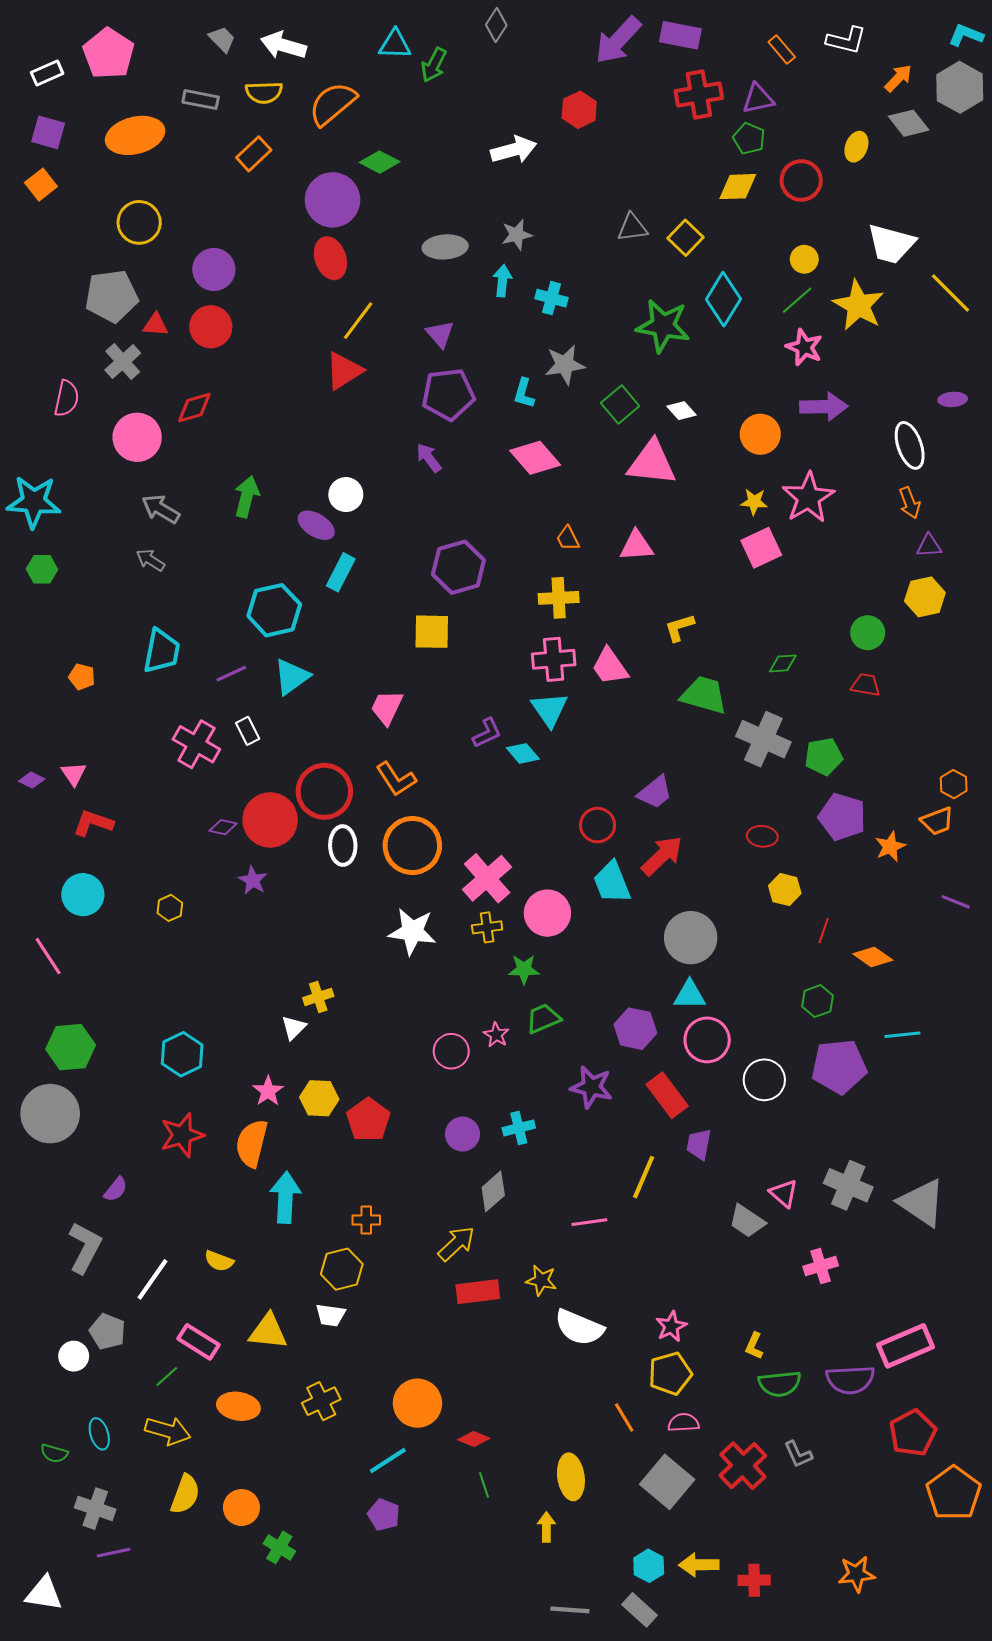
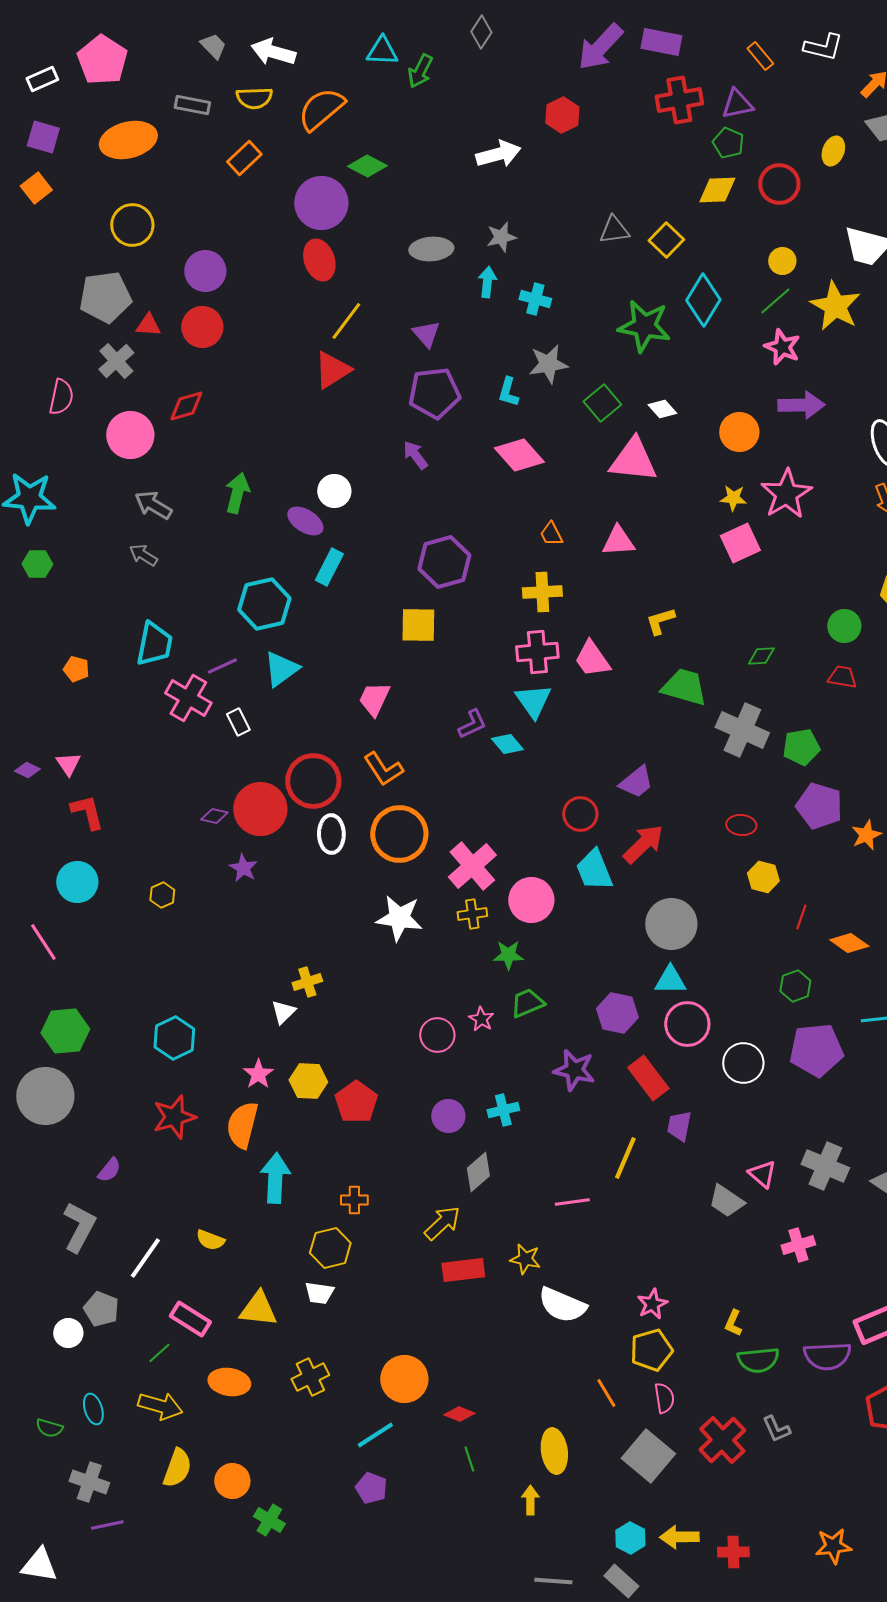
pink cross: (196, 744) -> (188, 698), moved
red L-shape: (93, 823) -> (87, 812), turned 57
pink semicircle: (684, 1423) -> (664, 1398), turned 84

